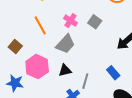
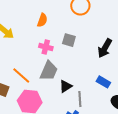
orange line: (40, 25) -> (21, 76), moved
black triangle: (65, 70) -> (66, 86), moved

